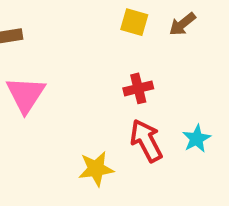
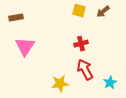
cyan star: (197, 139) -> (110, 83), moved

